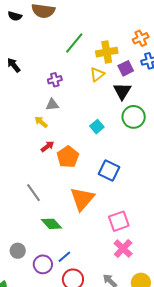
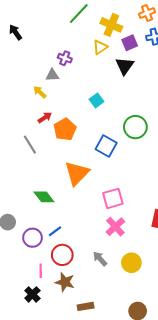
yellow cross: (107, 52) -> (111, 25), turned 30
purple cross: (55, 80) -> (65, 58), moved, turned 32
green circle: (134, 117) -> (135, 127), moved
gray line: (33, 193) -> (30, 145), moved

